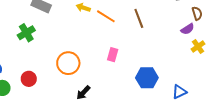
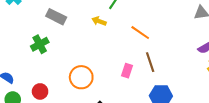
orange line: (106, 16) -> (140, 33), moved
brown line: (139, 18) -> (150, 62), moved

